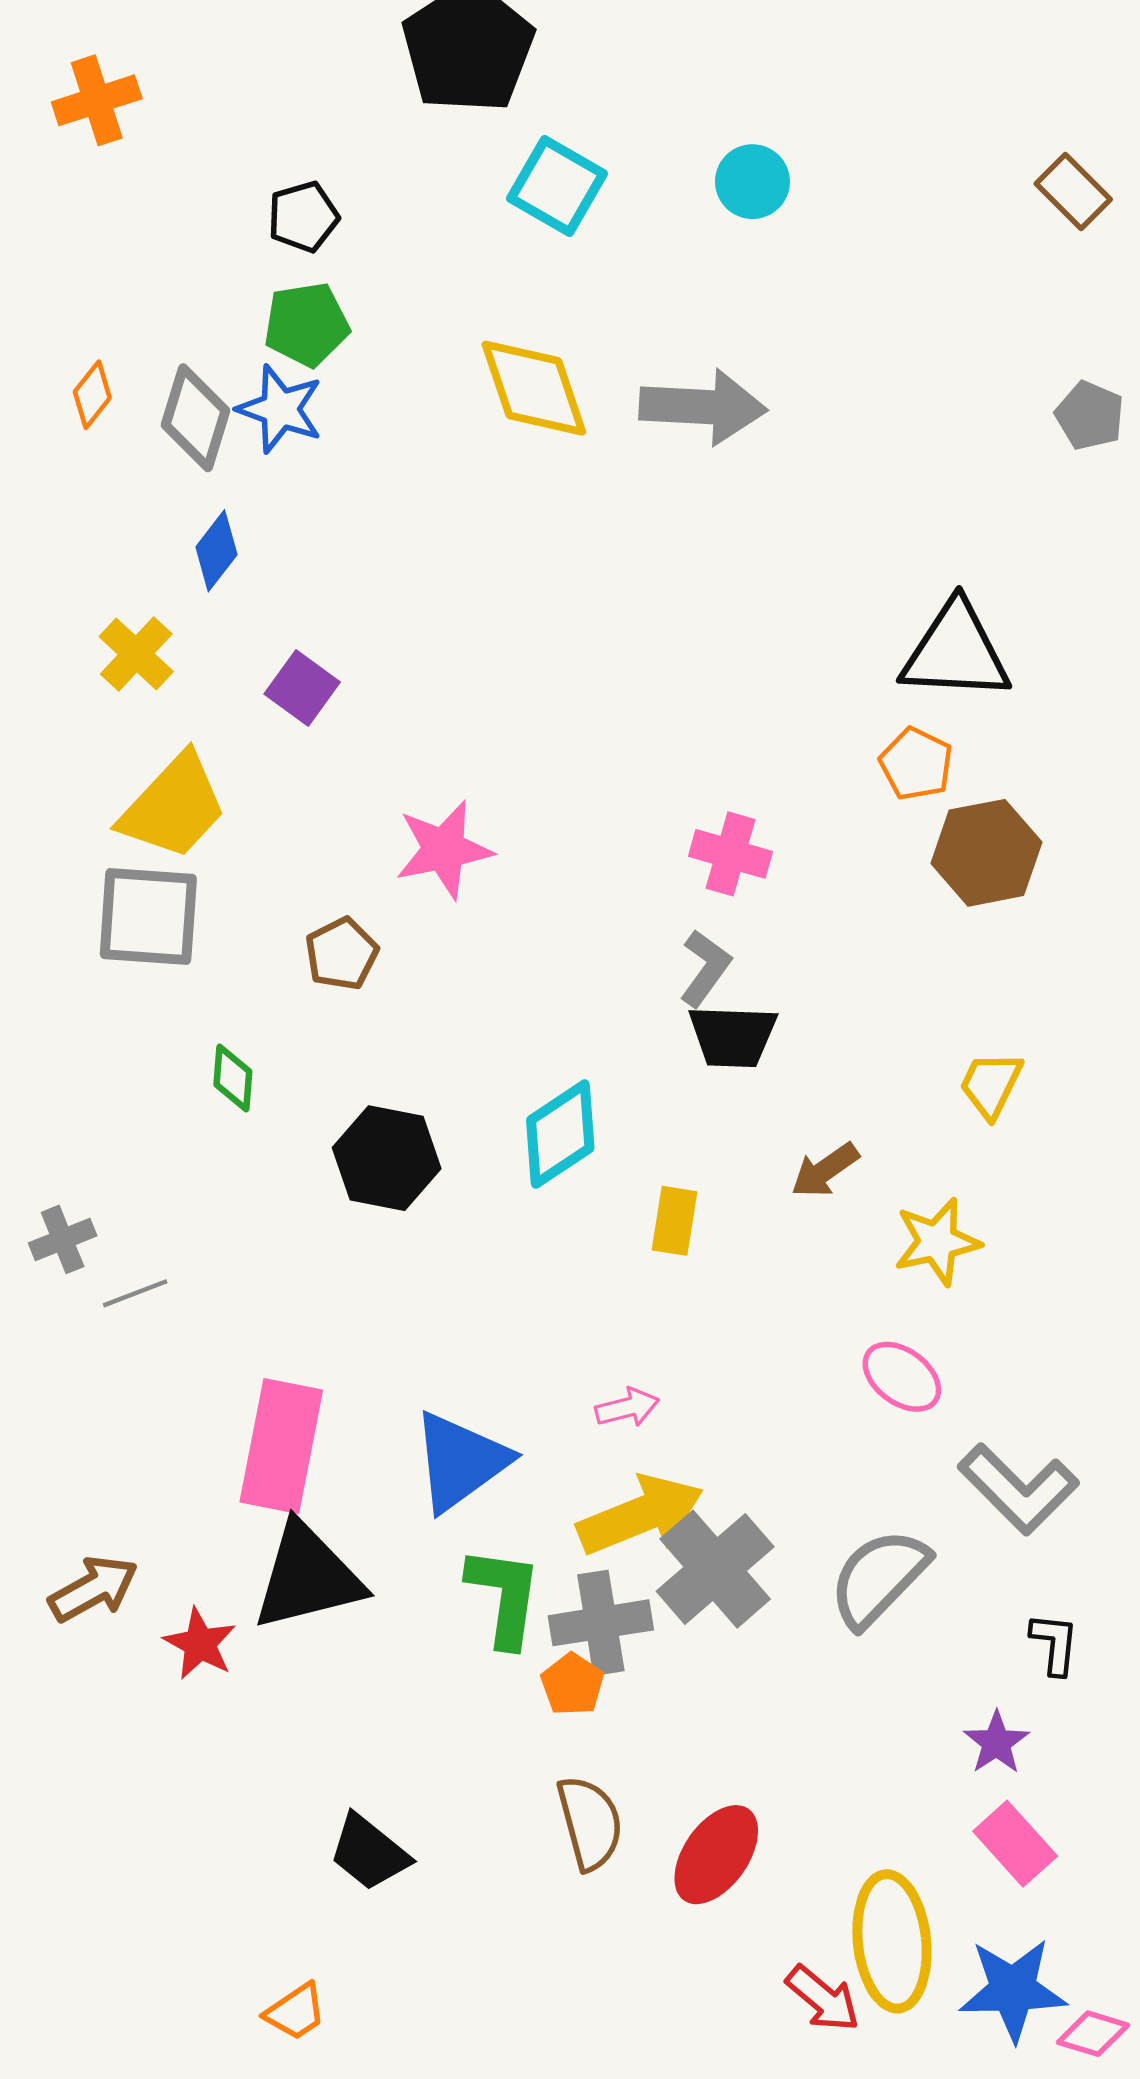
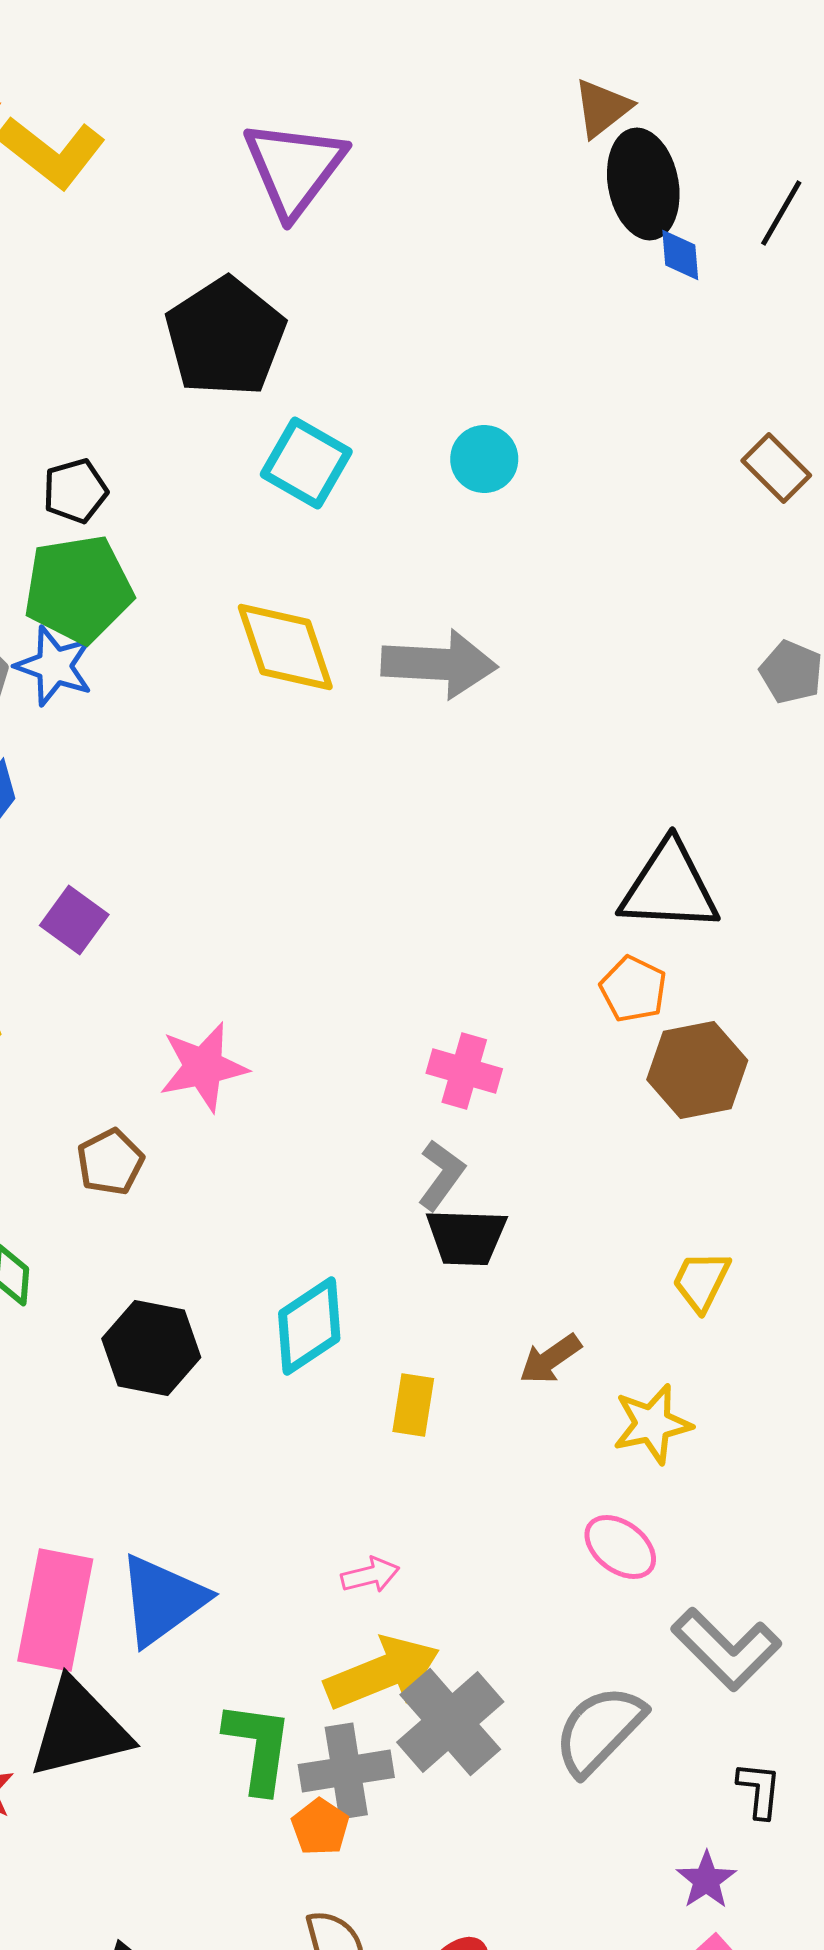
green pentagon: (306, 324) -> (78, 589), size x1.4
blue triangle: (460, 1461) -> (162, 1600), moved

